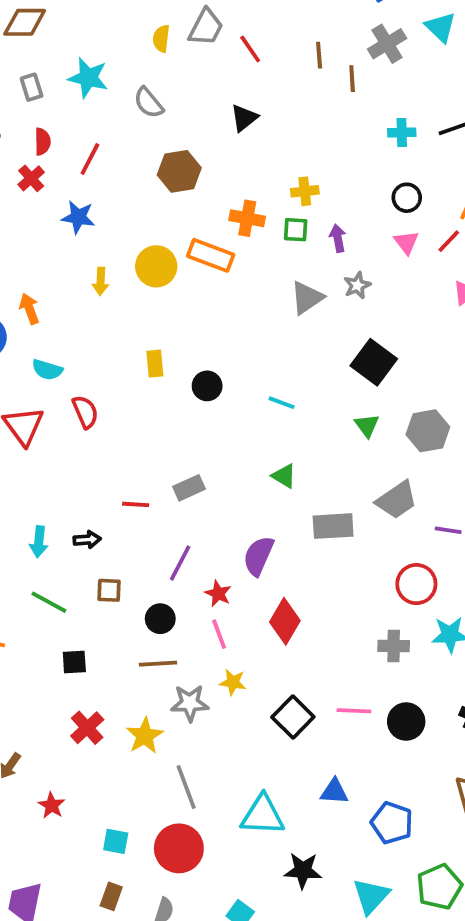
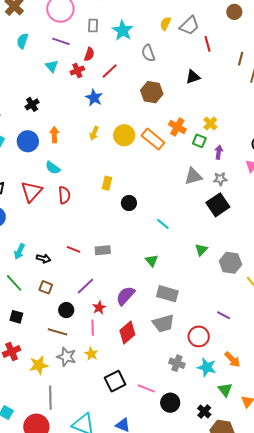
yellow cross: (305, 191) -> (210, 123), turned 32
black square: (374, 362) -> (218, 205), moved
gray trapezoid: (397, 500) -> (163, 323), moved

